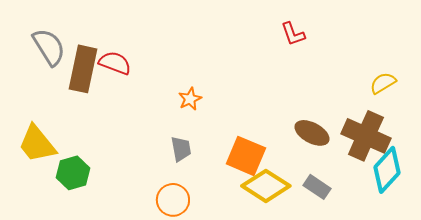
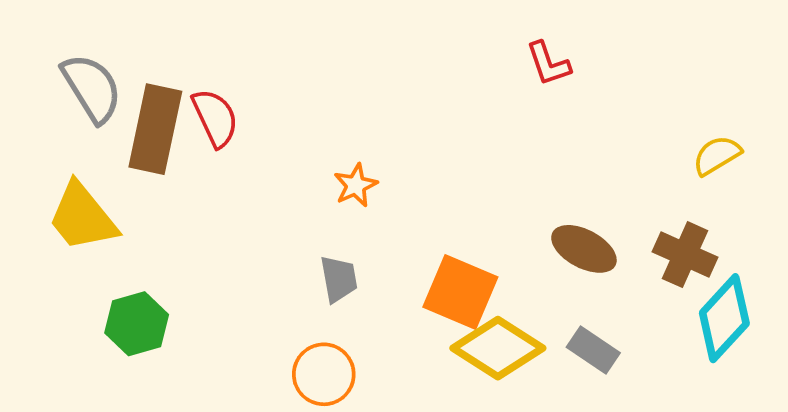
red semicircle: (115, 63) -> (215, 118), turned 44
brown cross: (366, 136) -> (685, 255), size x0.7
yellow trapezoid: (37, 144) -> (82, 217), moved

